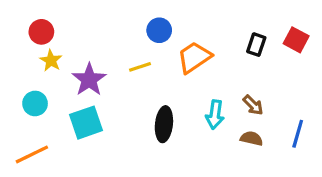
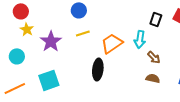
blue circle: (159, 30) -> (79, 10), moved
orange trapezoid: (194, 57) -> (112, 43), moved
cyan arrow: (215, 115) -> (140, 39), moved
cyan square: (86, 123) -> (49, 80), moved

